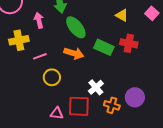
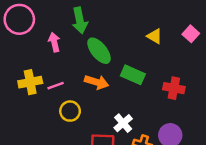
yellow cross: (19, 40) -> (30, 82), moved
red cross: (129, 43) -> (174, 88), moved

